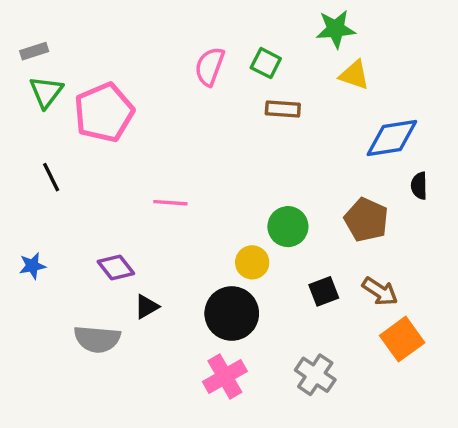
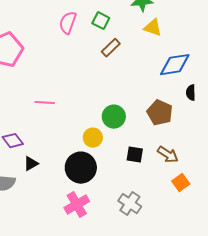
brown rectangle: (283, 109) -> (111, 48), turned -48
black square: (324, 291) -> (135, 155), turned 30
orange square: (402, 339) -> (181, 183), size x0.7

